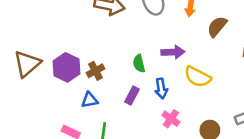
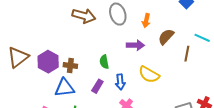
purple arrow: (173, 52) -> (135, 45), moved
brown cross: (96, 71) -> (70, 66), turned 32
blue triangle: (90, 100) -> (64, 88), size x1.5

